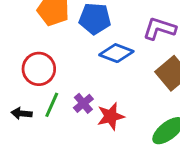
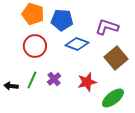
red circle: (39, 69) -> (35, 46), moved
red star: (111, 116) -> (87, 82), moved

